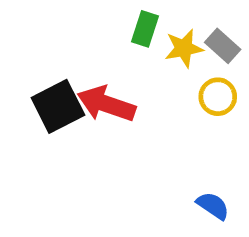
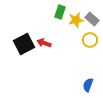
red arrow: (106, 104) -> (44, 43), size x0.6
blue semicircle: (213, 206) -> (88, 85), turned -104

